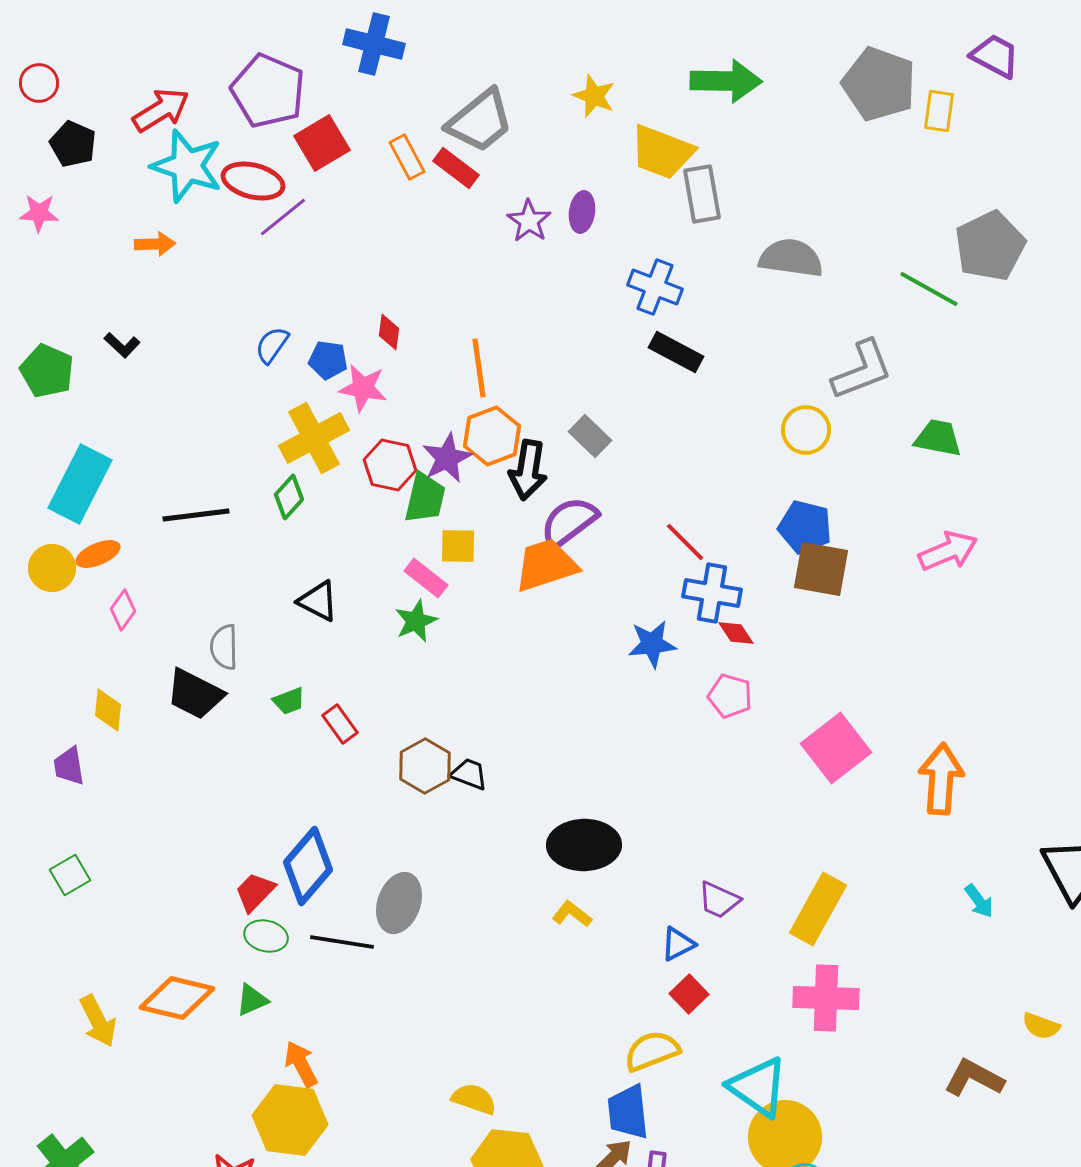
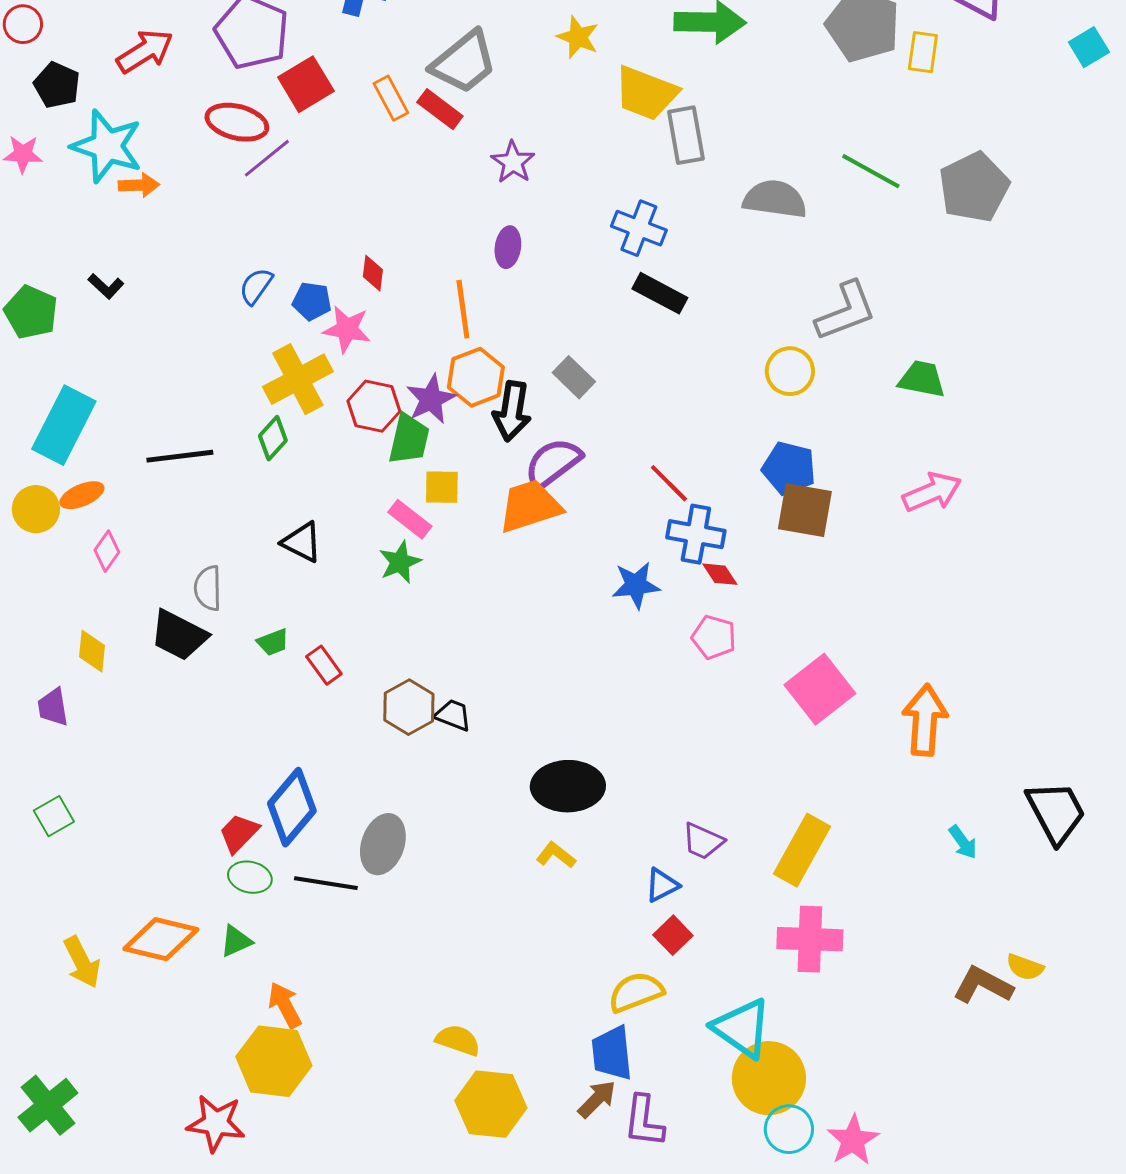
cyan star: (187, 166) -> (107, 146), moved
purple ellipse: (582, 212) -> (508, 247), moved
green line: (929, 289) -> (871, 171), moved
brown L-shape: (974, 1078) -> (983, 985), moved

